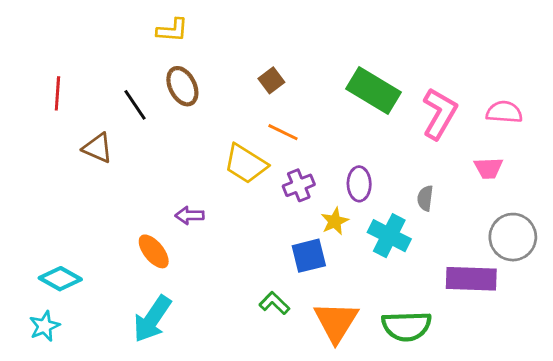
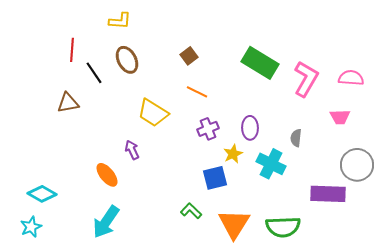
red line: (57, 93) -> (72, 50), moved
brown triangle: (98, 148) -> (68, 103), turned -35
yellow trapezoid: (246, 164) -> (153, 113), moved
purple arrow: (190, 215) -> (132, 150), turned 66

